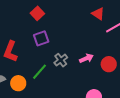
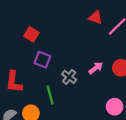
purple square: (41, 38) -> (42, 60), turned -35
green line: (39, 72) -> (50, 95), turned -42

